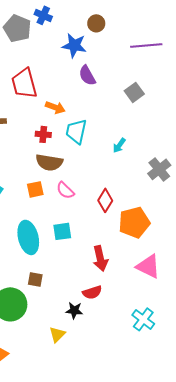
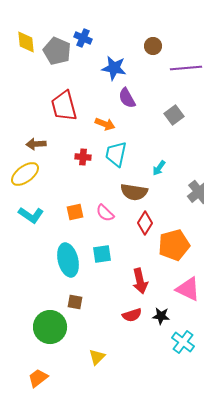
brown circle: (96, 23) -> (153, 46), moved
orange arrow: (55, 107) -> (105, 124), moved
brown semicircle: (49, 162) -> (134, 192), moved
black star: (74, 310) -> (161, 316), moved

